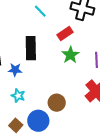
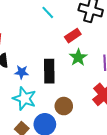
black rectangle: (31, 48) -> (49, 71), moved
cyan star: (18, 96) -> (24, 99), size x1.6

